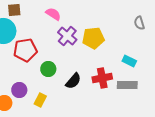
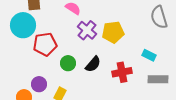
gray semicircle: (139, 23) -> (159, 17), size x1.6
black semicircle: (73, 81) -> (93, 64), moved
gray rectangle: (127, 85) -> (158, 79), moved

